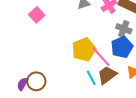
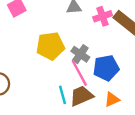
gray cross: (124, 29) -> (80, 54), moved
yellow pentagon: (84, 50) -> (50, 46), moved

